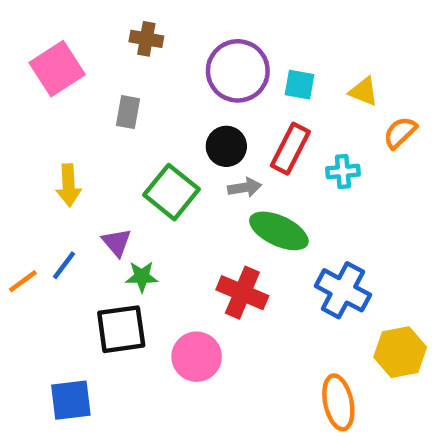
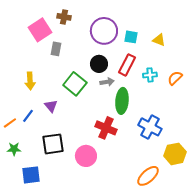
pink square: (57, 69) -> (40, 30), moved
orange semicircle: (400, 133) -> (175, 78), moved
green ellipse: (279, 231) -> (122, 101), turned 70
green star: (142, 277) -> (14, 149), moved
orange ellipse: (338, 402) -> (148, 176), turned 60

